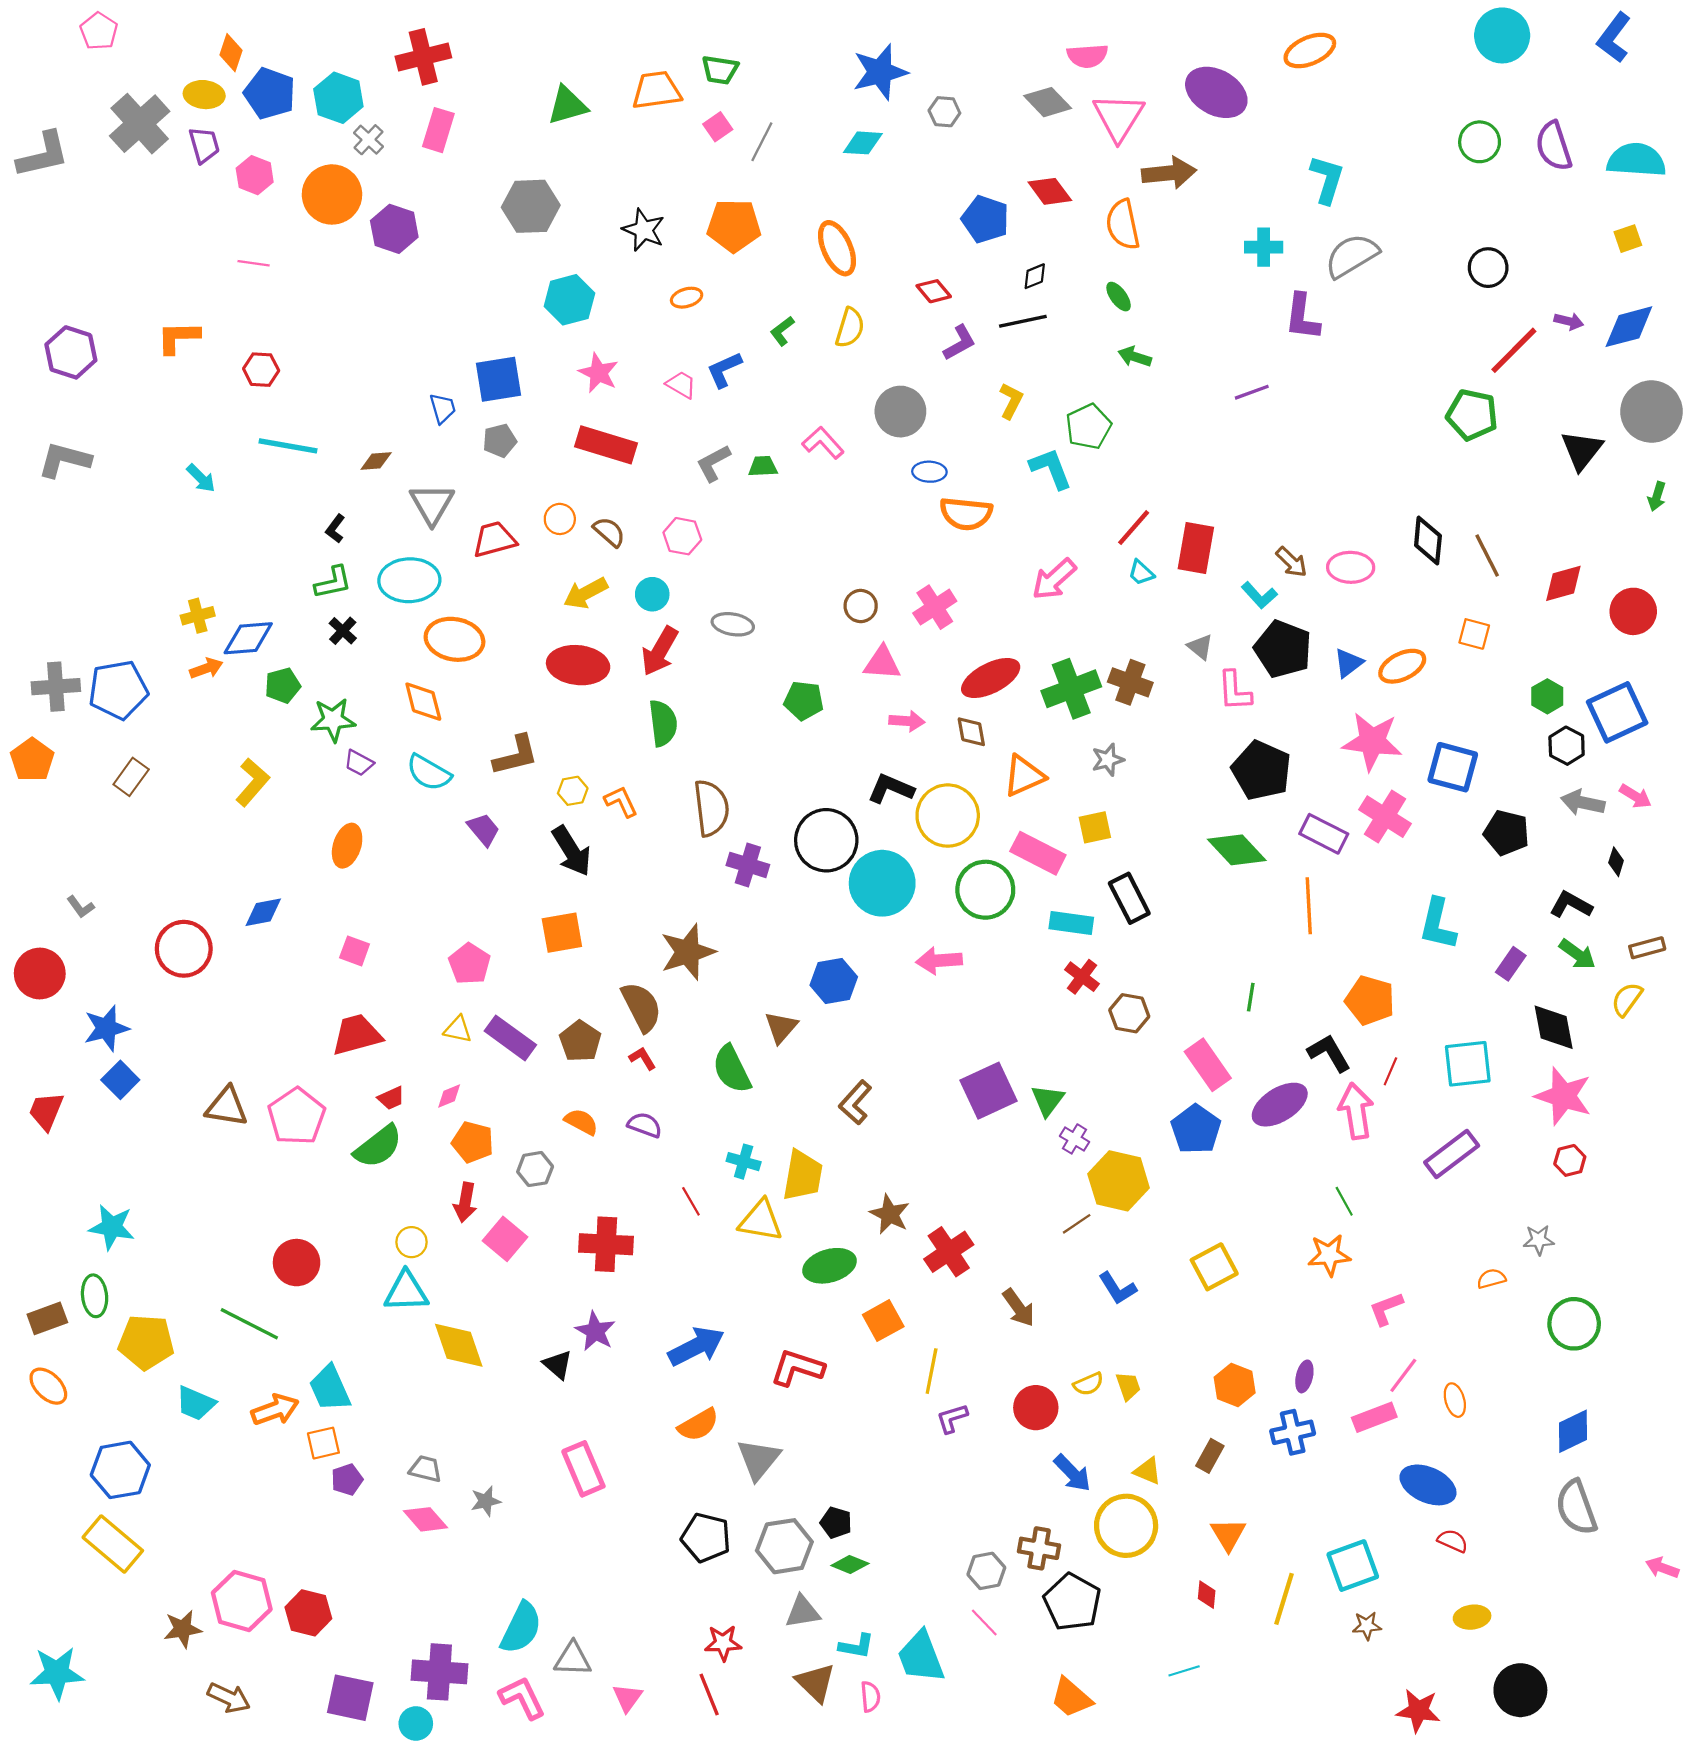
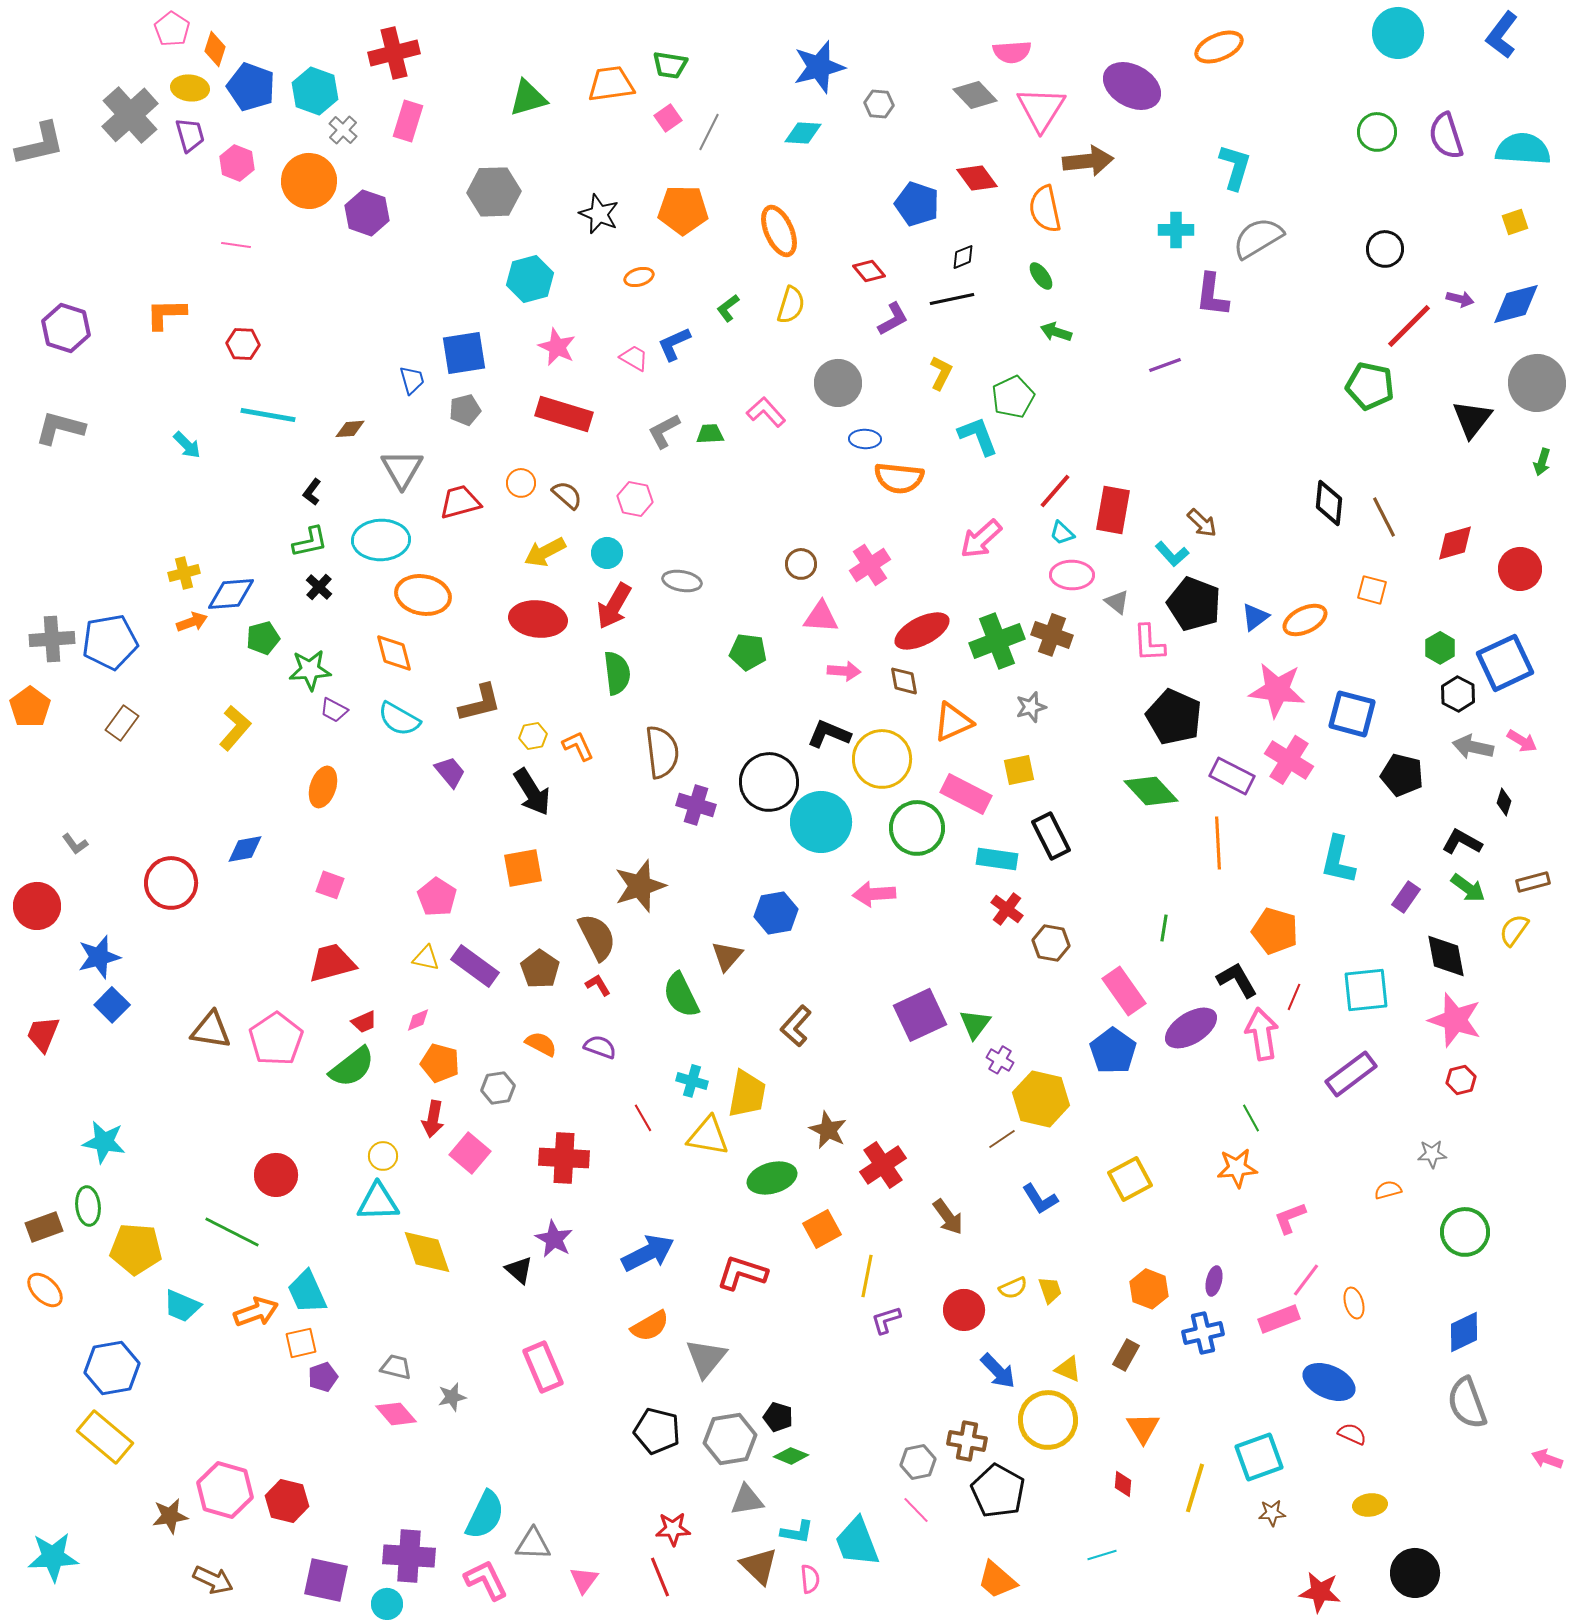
pink pentagon: (99, 31) -> (172, 29), moved
pink ellipse: (1351, 567) -> (1072, 575), moved

